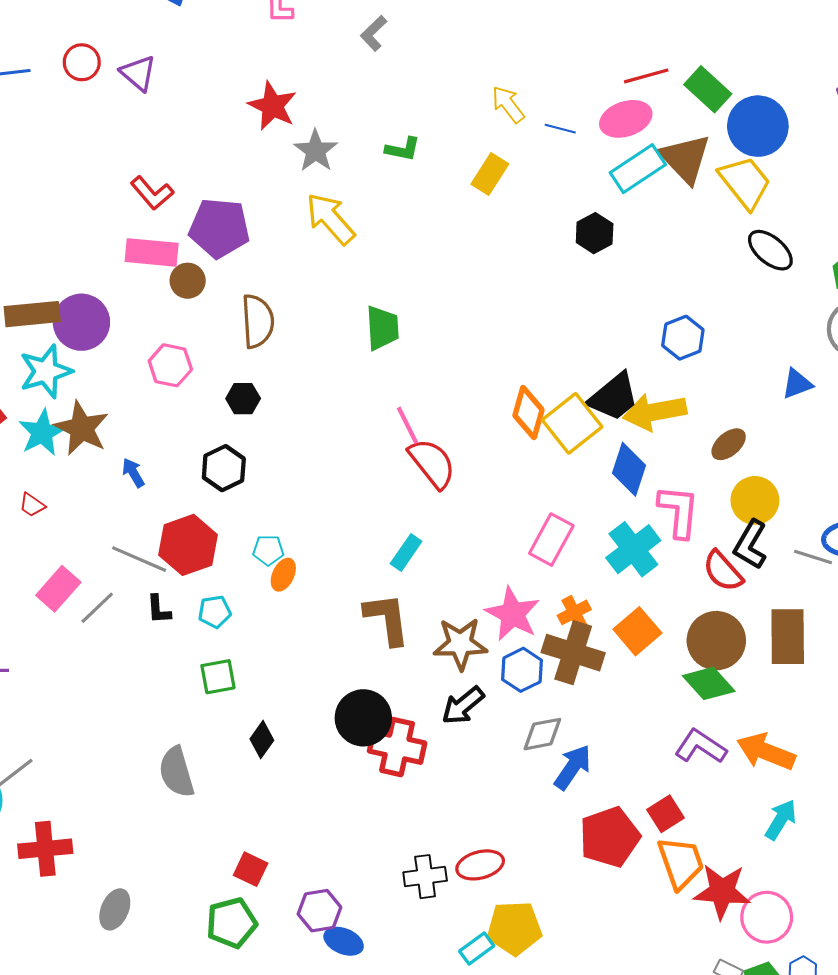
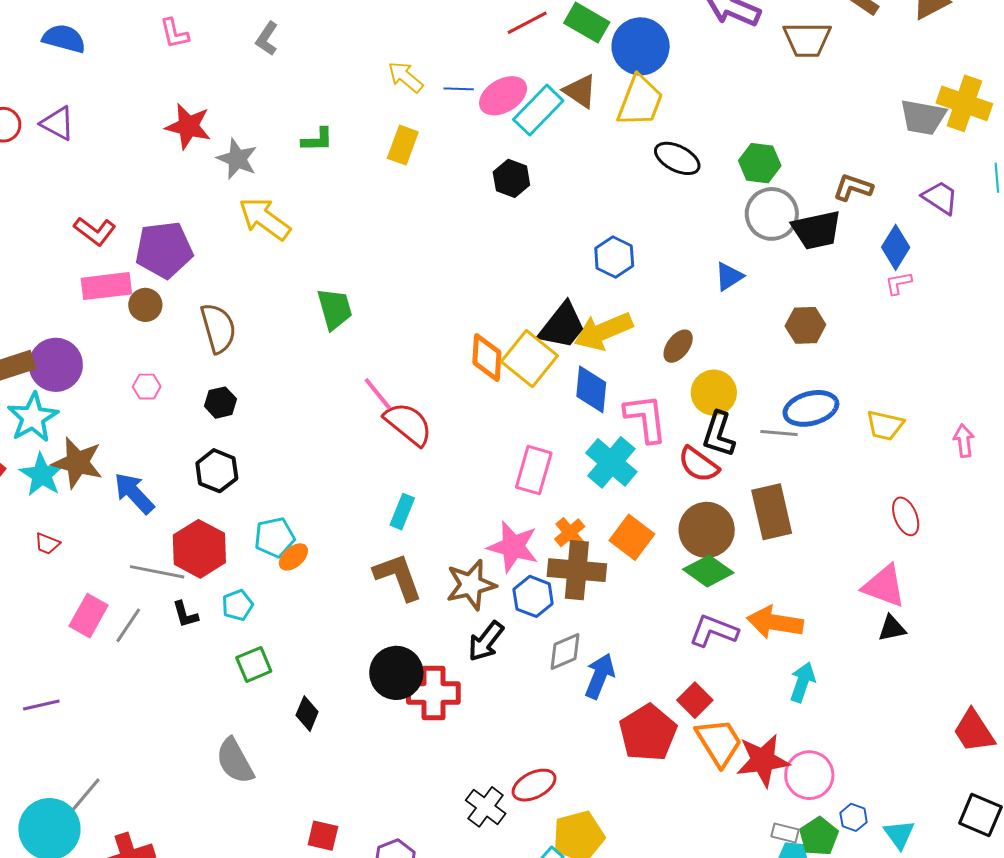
pink ellipse: (626, 119) -> (503, 96), moved
brown triangle: (685, 159) -> (580, 91), size x0.7
yellow trapezoid: (745, 182) -> (640, 101), turned 72
pink hexagon: (170, 365) -> (147, 387), size x0.7
blue arrow: (133, 473) -> (134, 493), size x1.6
cyan pentagon: (268, 550) -> (275, 537), size x1.4
orange ellipse: (283, 575) -> (293, 557), turned 36
black cross: (425, 877) -> (486, 807), turned -33

